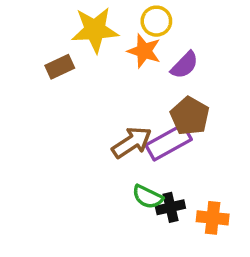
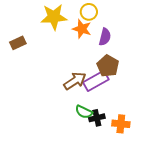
purple semicircle: (184, 65) -> (105, 37), turned -30
brown rectangle: (60, 67) -> (18, 43), moved

